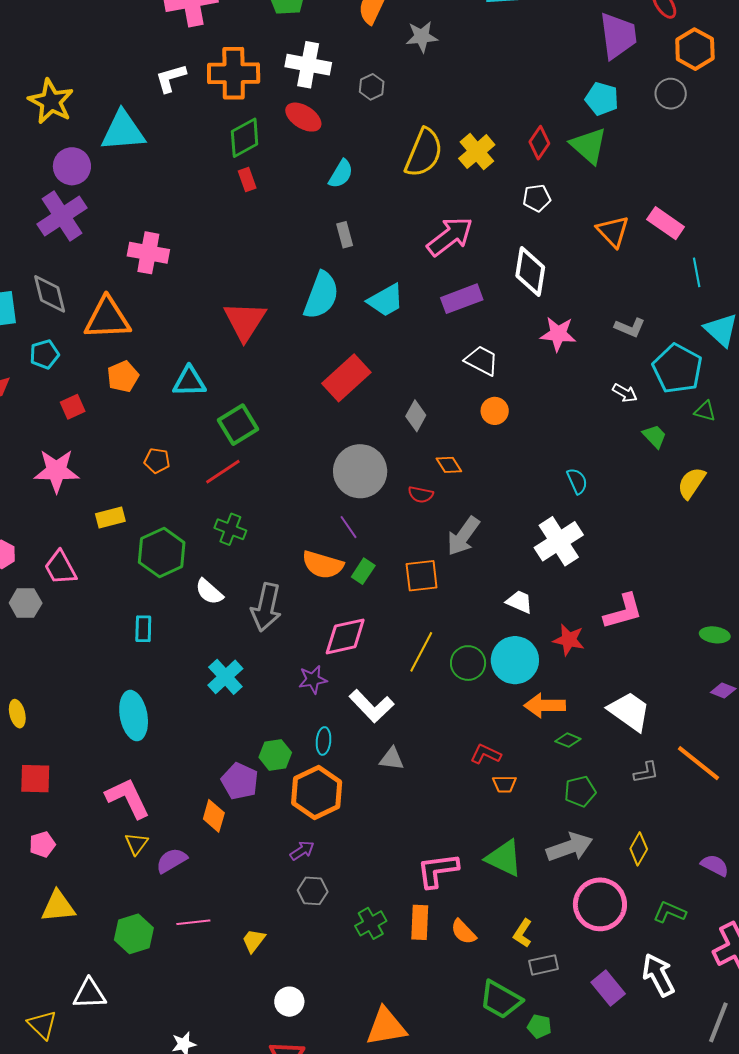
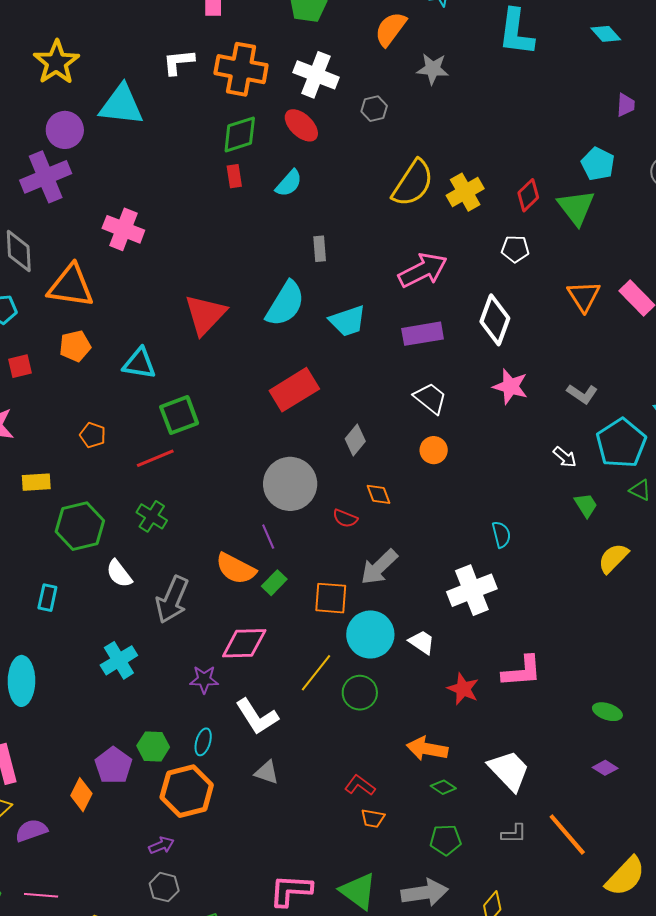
purple trapezoid: (618, 36) -> (626, 105), size x0.5
cyan semicircle: (341, 174) -> (289, 183), moved
cyan circle: (515, 660) -> (370, 634), moved

